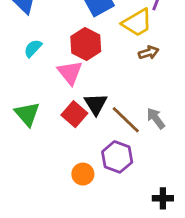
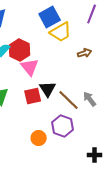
yellow trapezoid: (137, 23) -> (61, 32), moved
red hexagon: (86, 44) -> (20, 50), moved
red square: (74, 114) -> (33, 96), turned 36

